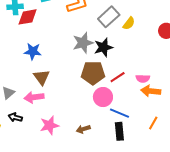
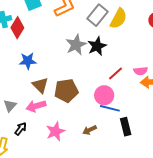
red diamond: (28, 17) -> (17, 28), turned -40
yellow semicircle: (129, 23) -> (118, 18), size x1.5
brown pentagon: (93, 73) -> (66, 91), moved
blue line: (119, 113) -> (110, 108), moved
black arrow: (15, 117) -> (21, 129), turned 120

